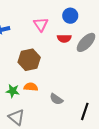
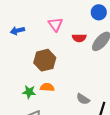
blue circle: (70, 16) -> (99, 12), moved
gray semicircle: (56, 99) -> (83, 99), moved

